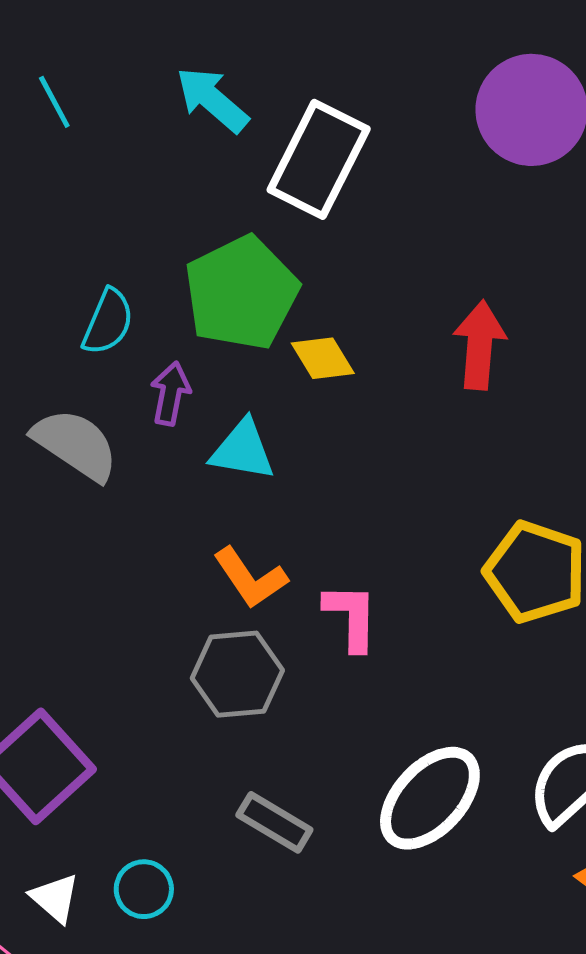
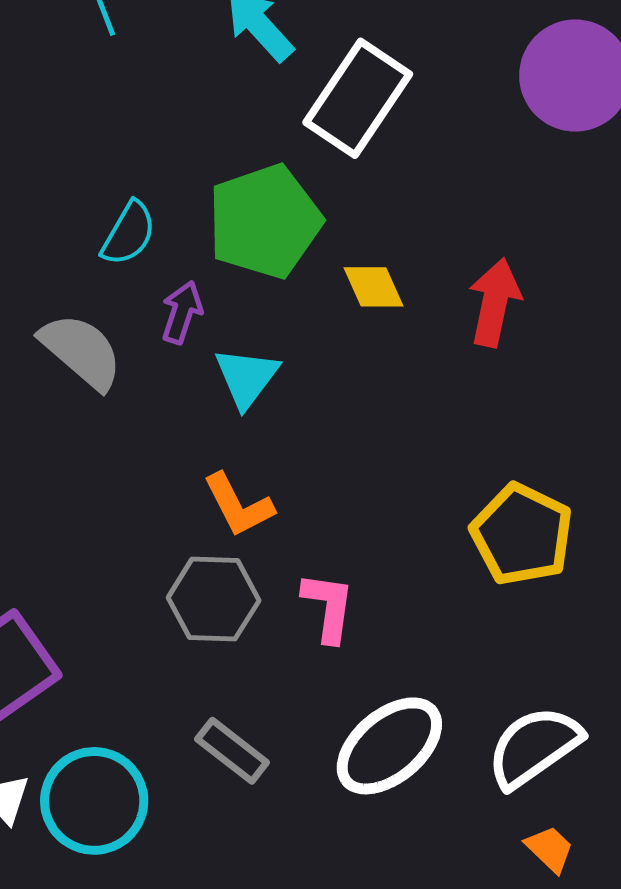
yellow diamond: (323, 358) -> (373, 287), moved
cyan triangle: (243, 450) -> (247, 377), turned 50
pink L-shape: (351, 617) -> (328, 607), moved
cyan circle: (144, 889) -> (94, 801), size x1.8

